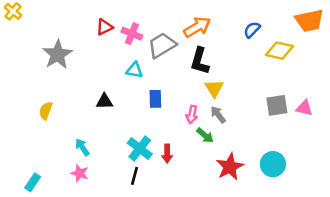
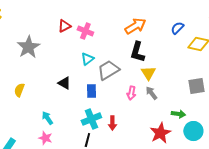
gray trapezoid: (162, 45) -> (108, 70), moved
cyan triangle: (134, 70) -> (87, 59), turned -48
blue rectangle: (155, 99) -> (91, 91), moved
black triangle: (104, 101) -> (64, 83), turned 32
green arrow: (205, 135) -> (178, 114), moved, turned -32
cyan cross: (140, 148) -> (91, 119), turned 30

